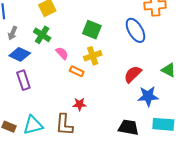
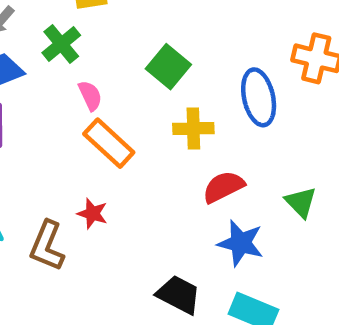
yellow cross: (93, 56) -> (193, 129), moved
orange rectangle: (77, 71) -> (109, 143), size x1.6

